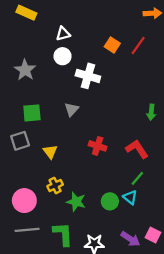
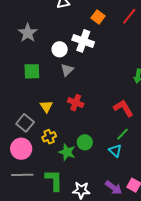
orange square: (112, 45) -> (98, 17), moved
white circle: (63, 56) -> (60, 49), moved
gray square: (20, 141) -> (25, 123), moved, turned -36
red cross: (98, 146) -> (76, 103), moved
green circle: (110, 201) -> (85, 142), moved

